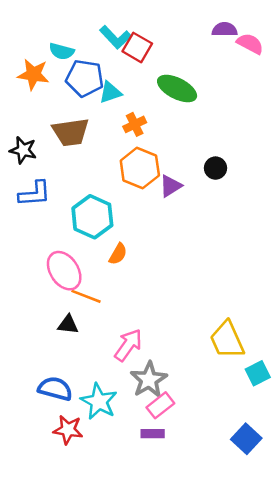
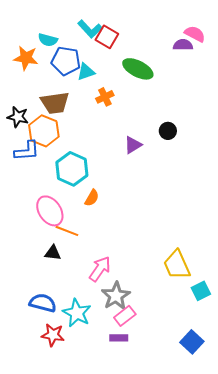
purple semicircle: (224, 29) -> (183, 45), moved
orange hexagon: (140, 168) -> (44, 131), moved

